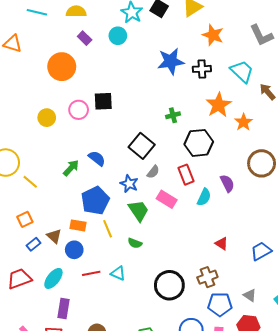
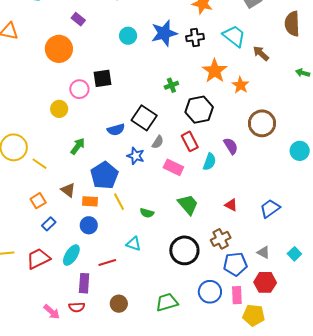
cyan circle: (118, 36) -> (128, 36), moved
yellow circle: (47, 118) -> (59, 109), moved
blue semicircle: (97, 158) -> (116, 130), moved, turned 132
green trapezoid: (139, 211) -> (188, 204), moved
brown triangle: (54, 236) -> (68, 190), moved
red line: (91, 273) -> (107, 262), moved

